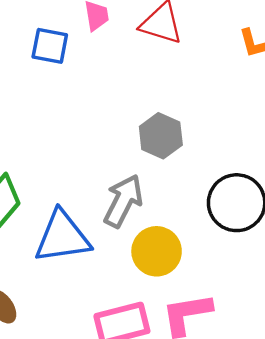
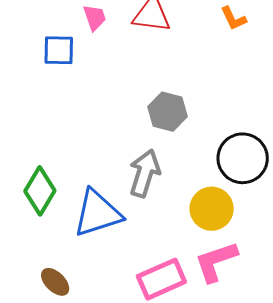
yellow circle: (157, 251) -> (212, 209), moved

